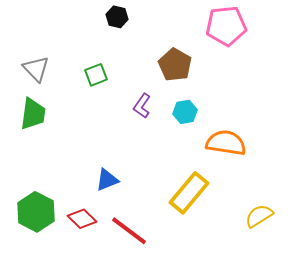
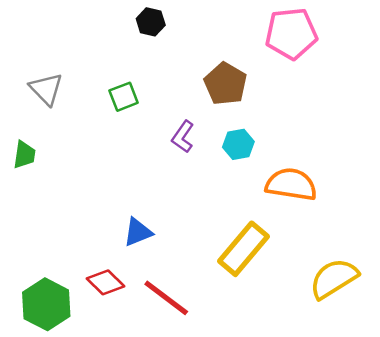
green trapezoid: (33, 114) -> (24, 155), moved, size x0.7
green hexagon: (36, 212) -> (46, 304), moved
yellow semicircle: (259, 216) -> (334, 278), size x1.4

